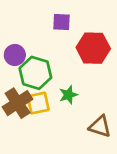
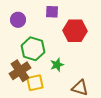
purple circle: (15, 55) -> (18, 20), moved
yellow square: (38, 103) -> (35, 83), moved

